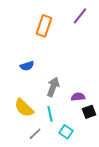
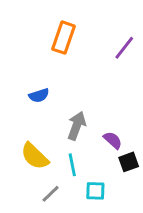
purple line: (80, 16) -> (124, 48), moved
purple semicircle: (78, 97) -> (113, 140), turned 48
cyan square: (66, 132) -> (95, 191), turned -32

